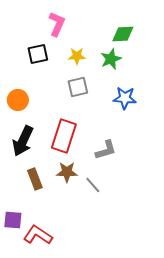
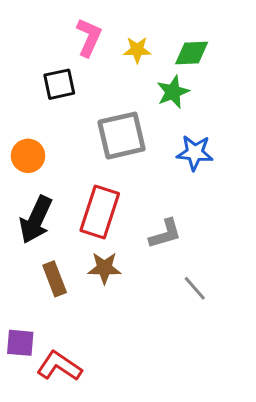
yellow star: (77, 56) -> (137, 50), moved
gray square: (78, 87) -> (122, 136), size x1.5
gray line: (93, 185) -> (195, 288), moved

